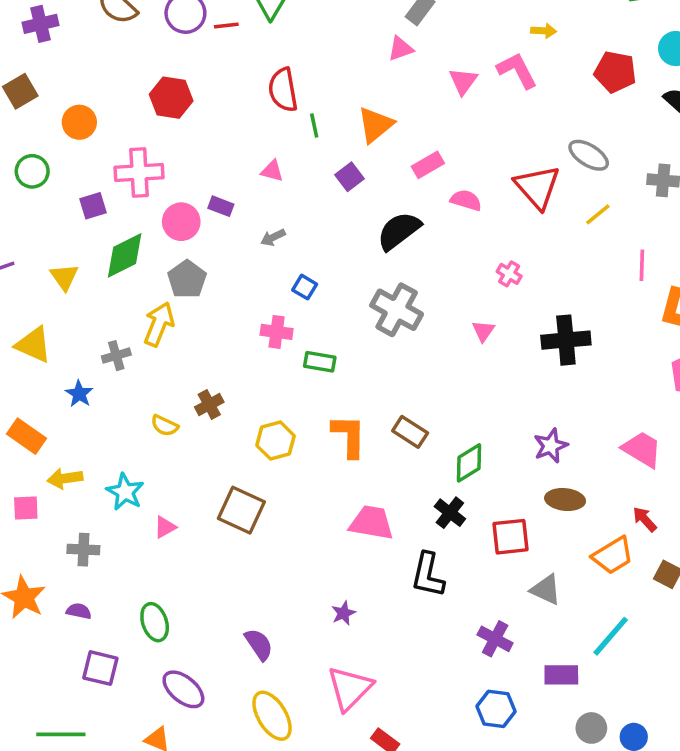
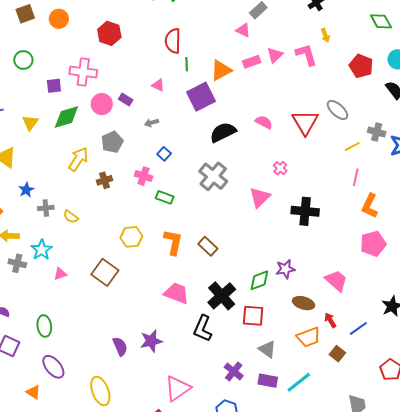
yellow arrow: (544, 31) -> (325, 35), turned 56
pink triangle: (401, 49) -> (243, 30), turned 35
orange circle: (79, 122) -> (59, 19), moved
pink rectangle: (428, 165) -> (252, 62), moved
purple square: (349, 177) -> (201, 97), size x1.8
yellow line: (598, 214) -> (352, 147), moved
gray pentagon: (187, 279) -> (112, 142), moved
pink triangle: (483, 331) -> (260, 197), size x1.6
gray cross: (116, 356) -> (46, 208), moved
brown cross: (209, 405) -> (104, 180), moved
green diamond: (469, 463) -> (259, 280), moved
brown ellipse: (565, 500) -> (304, 303), moved
black cross: (450, 513) -> (222, 296), size x1.6
gray cross: (83, 550) -> (17, 263), moved
purple star: (343, 613) -> (151, 341), size x1.6
purple semicircle: (259, 644) -> (120, 346), moved
purple rectangle: (561, 675) -> (268, 381), moved
pink triangle: (350, 688) -> (178, 388), moved

